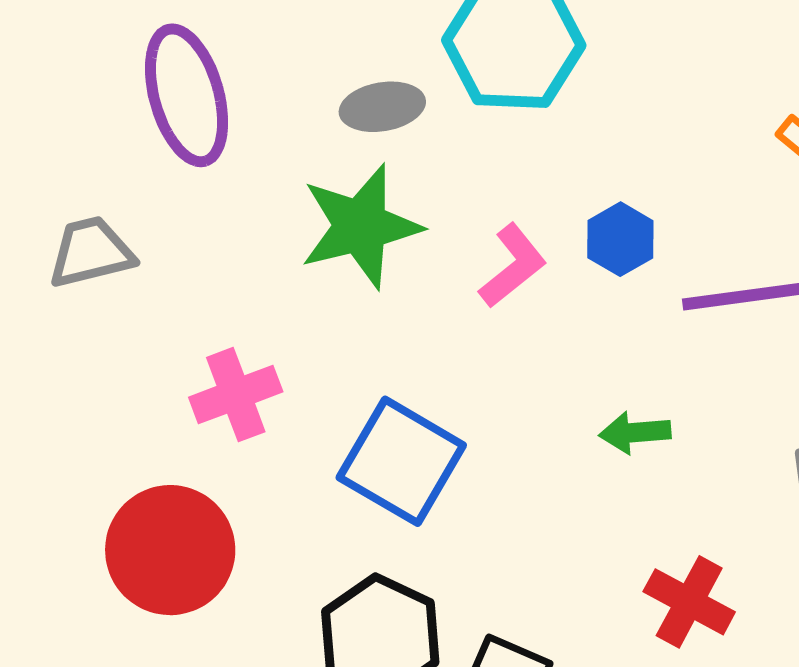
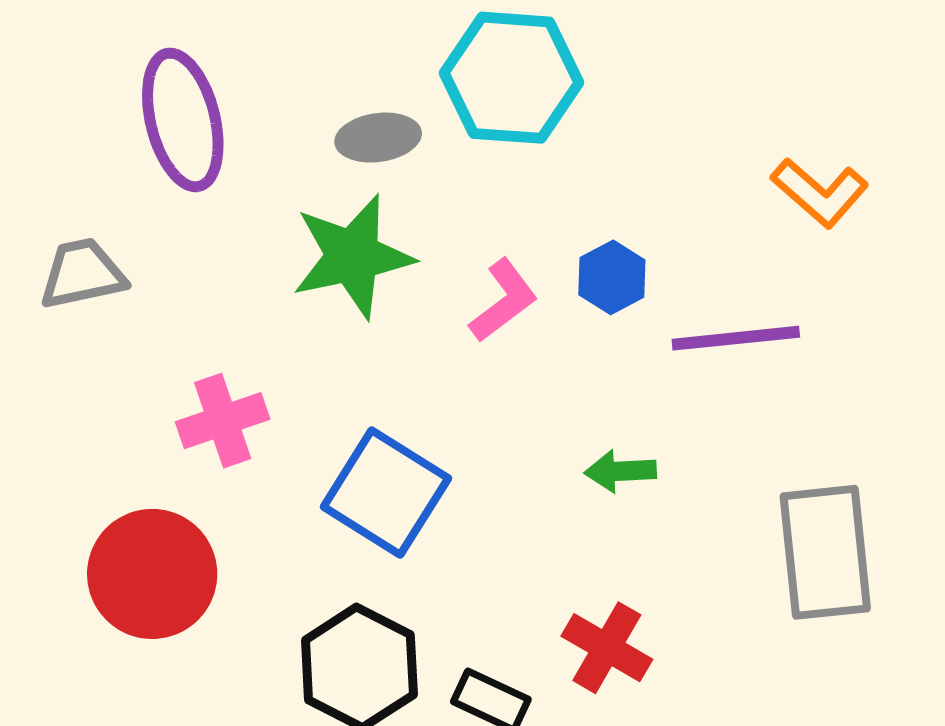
red cross: (689, 602) -> (607, 648), moved

